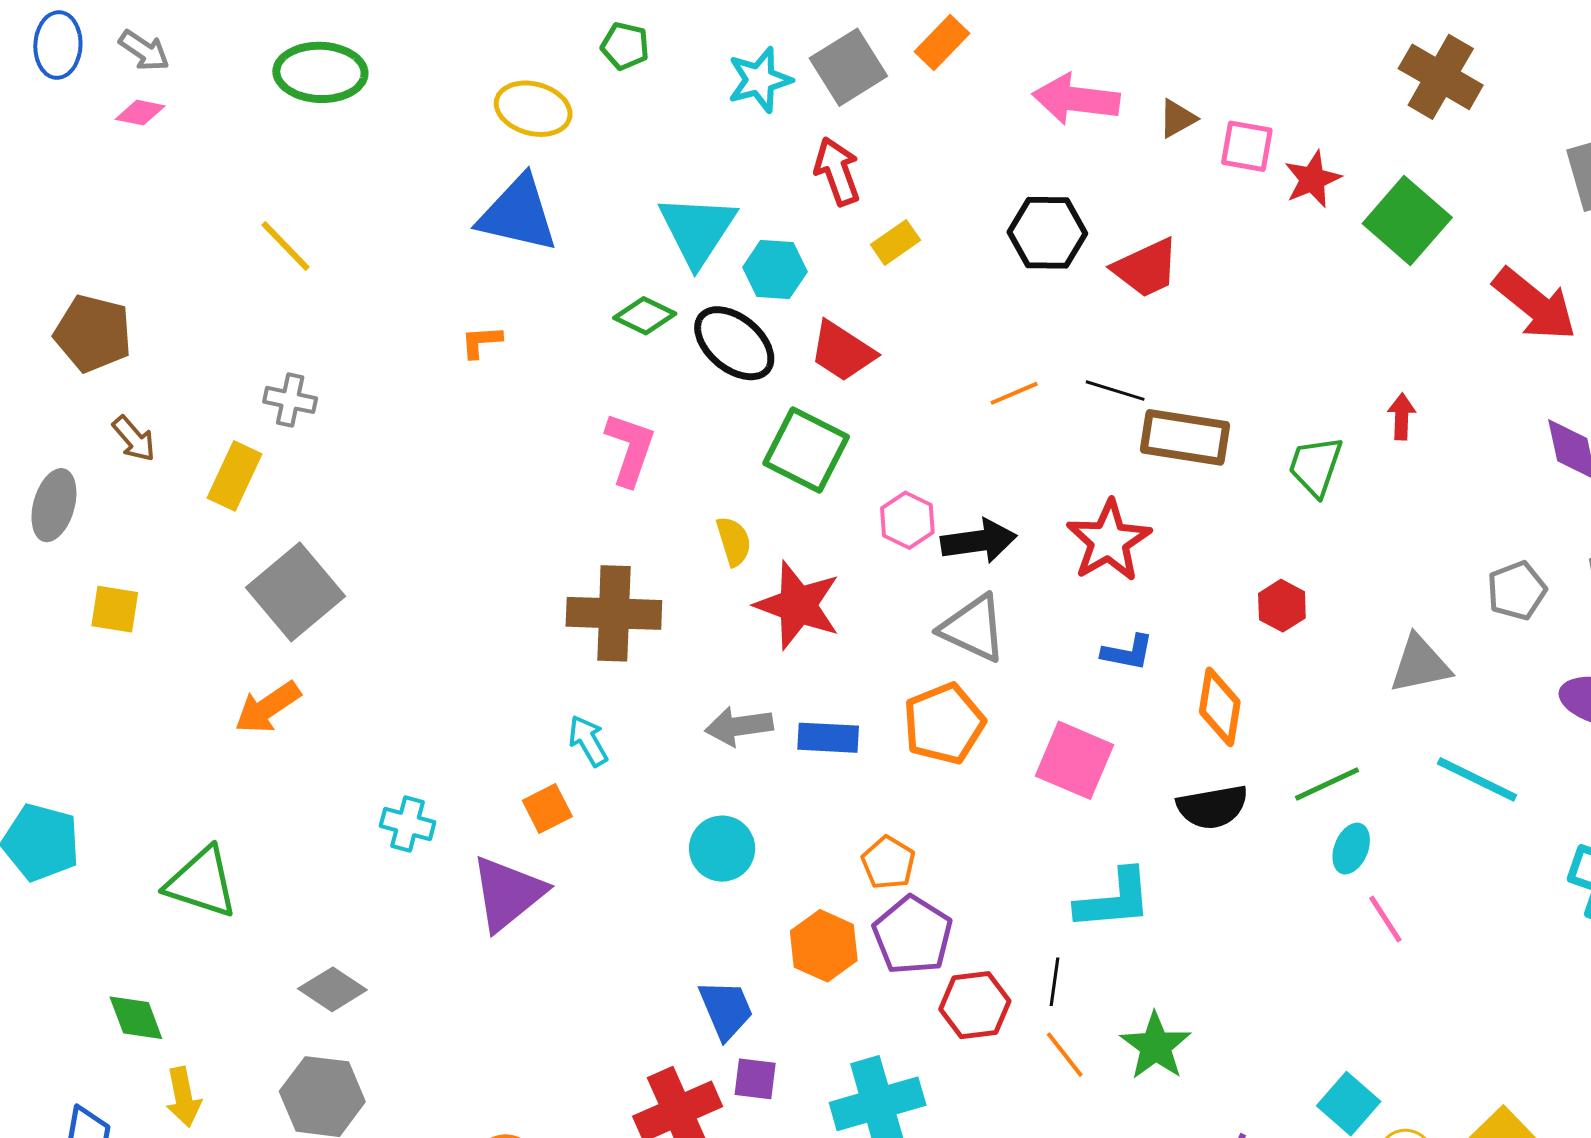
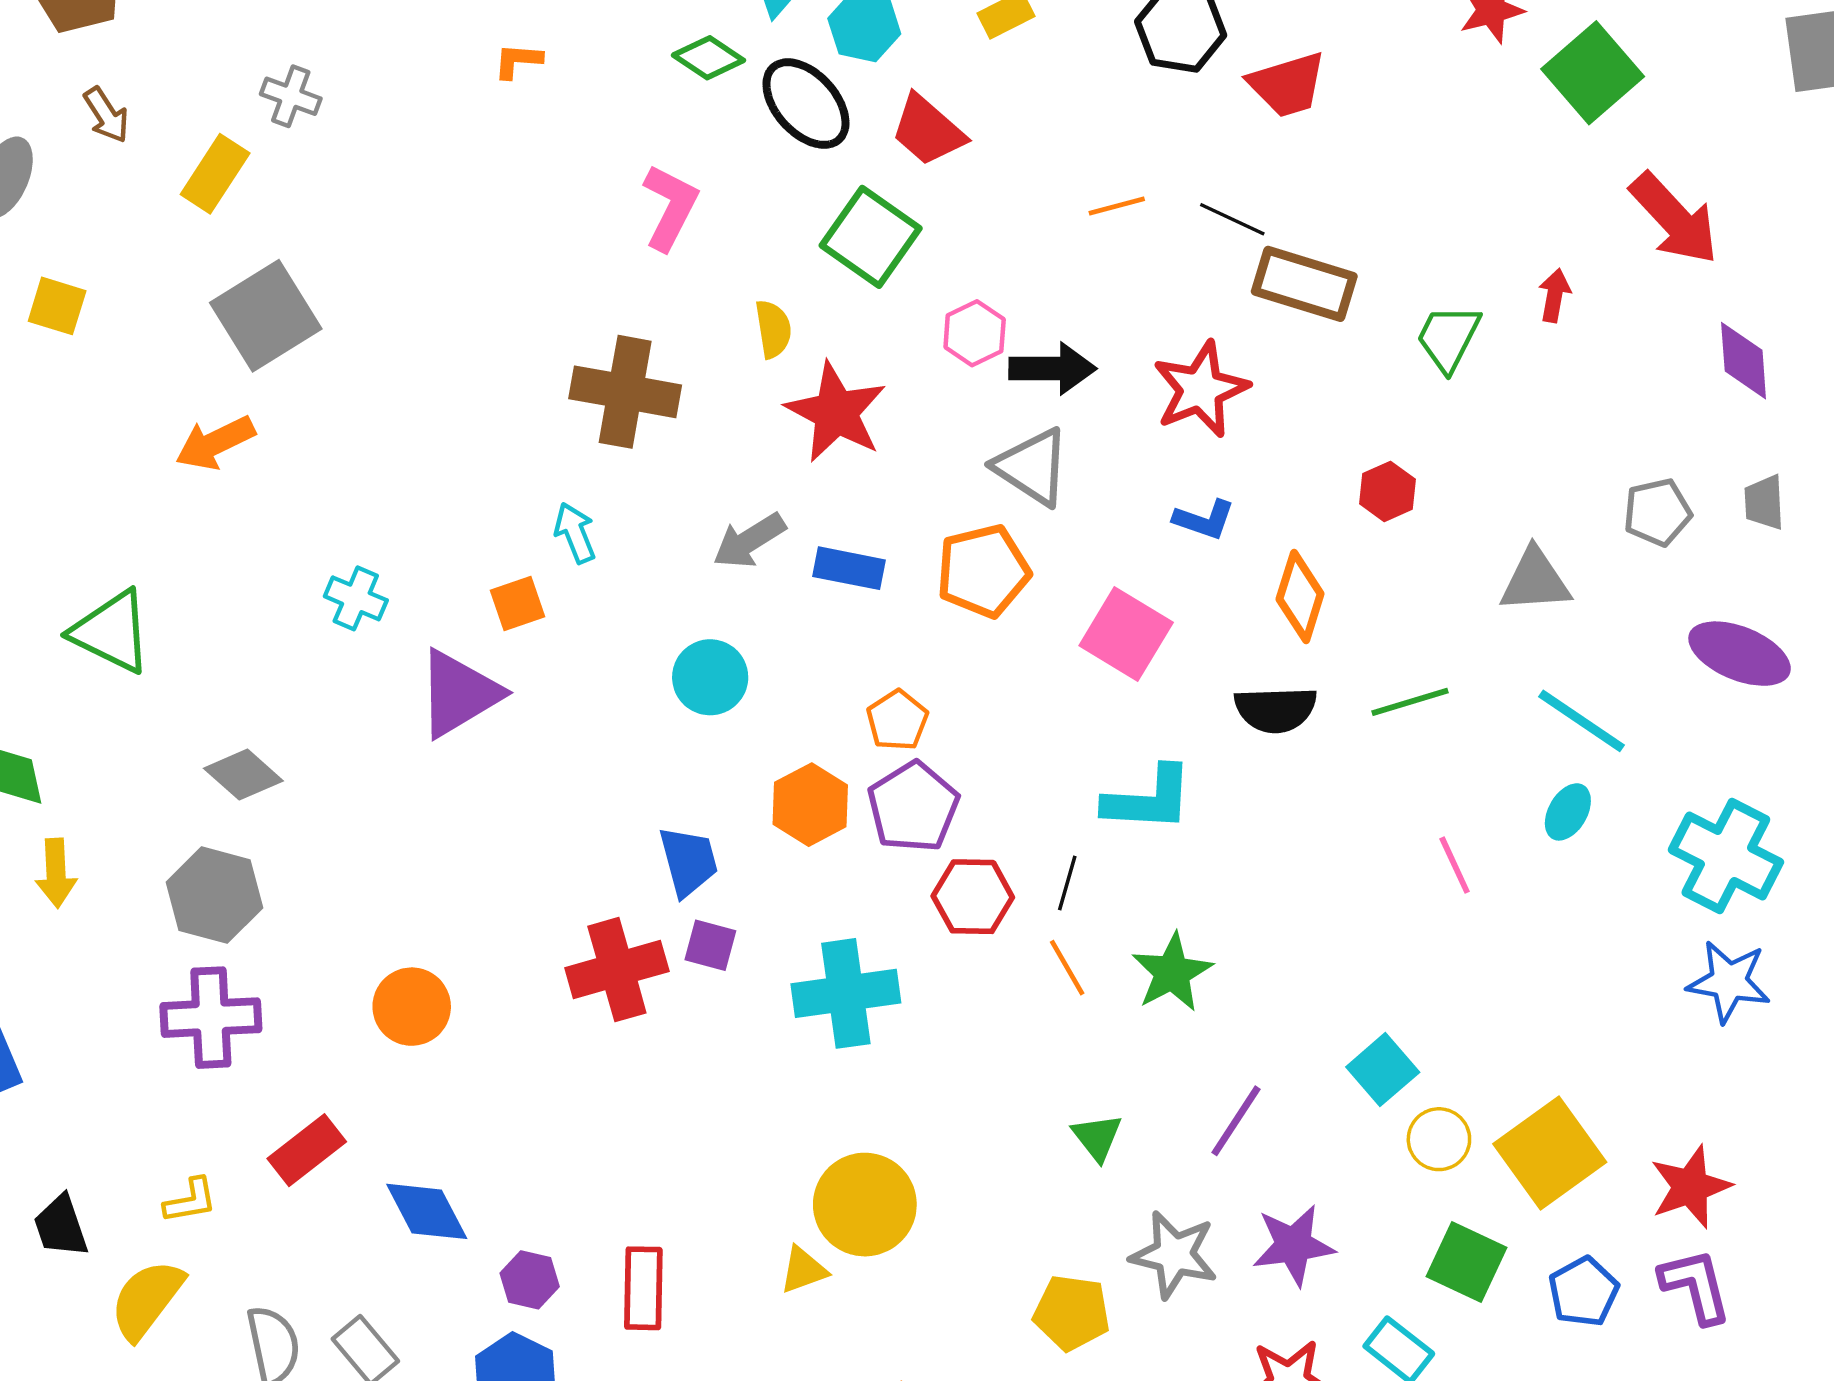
red arrow: (1535, 304) -> (1674, 219), moved
gray arrow: (739, 726) -> (749, 541), turned -32
cyan ellipse: (1351, 849) -> (1568, 812), moved

